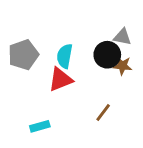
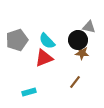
cyan semicircle: (65, 56) -> (47, 41), turned -54
brown star: (122, 66) -> (82, 53), moved

